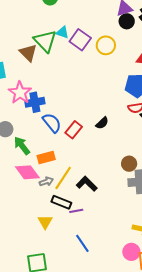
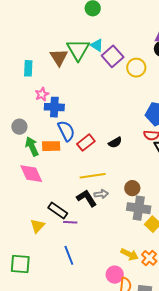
pink star: (20, 93) -> (42, 94), size x0.6
orange rectangle: (46, 157) -> (51, 146), moved
yellow line: (63, 178) -> (93, 176), moved, turned 35
gray arrow: (46, 182) -> (101, 194), moved

